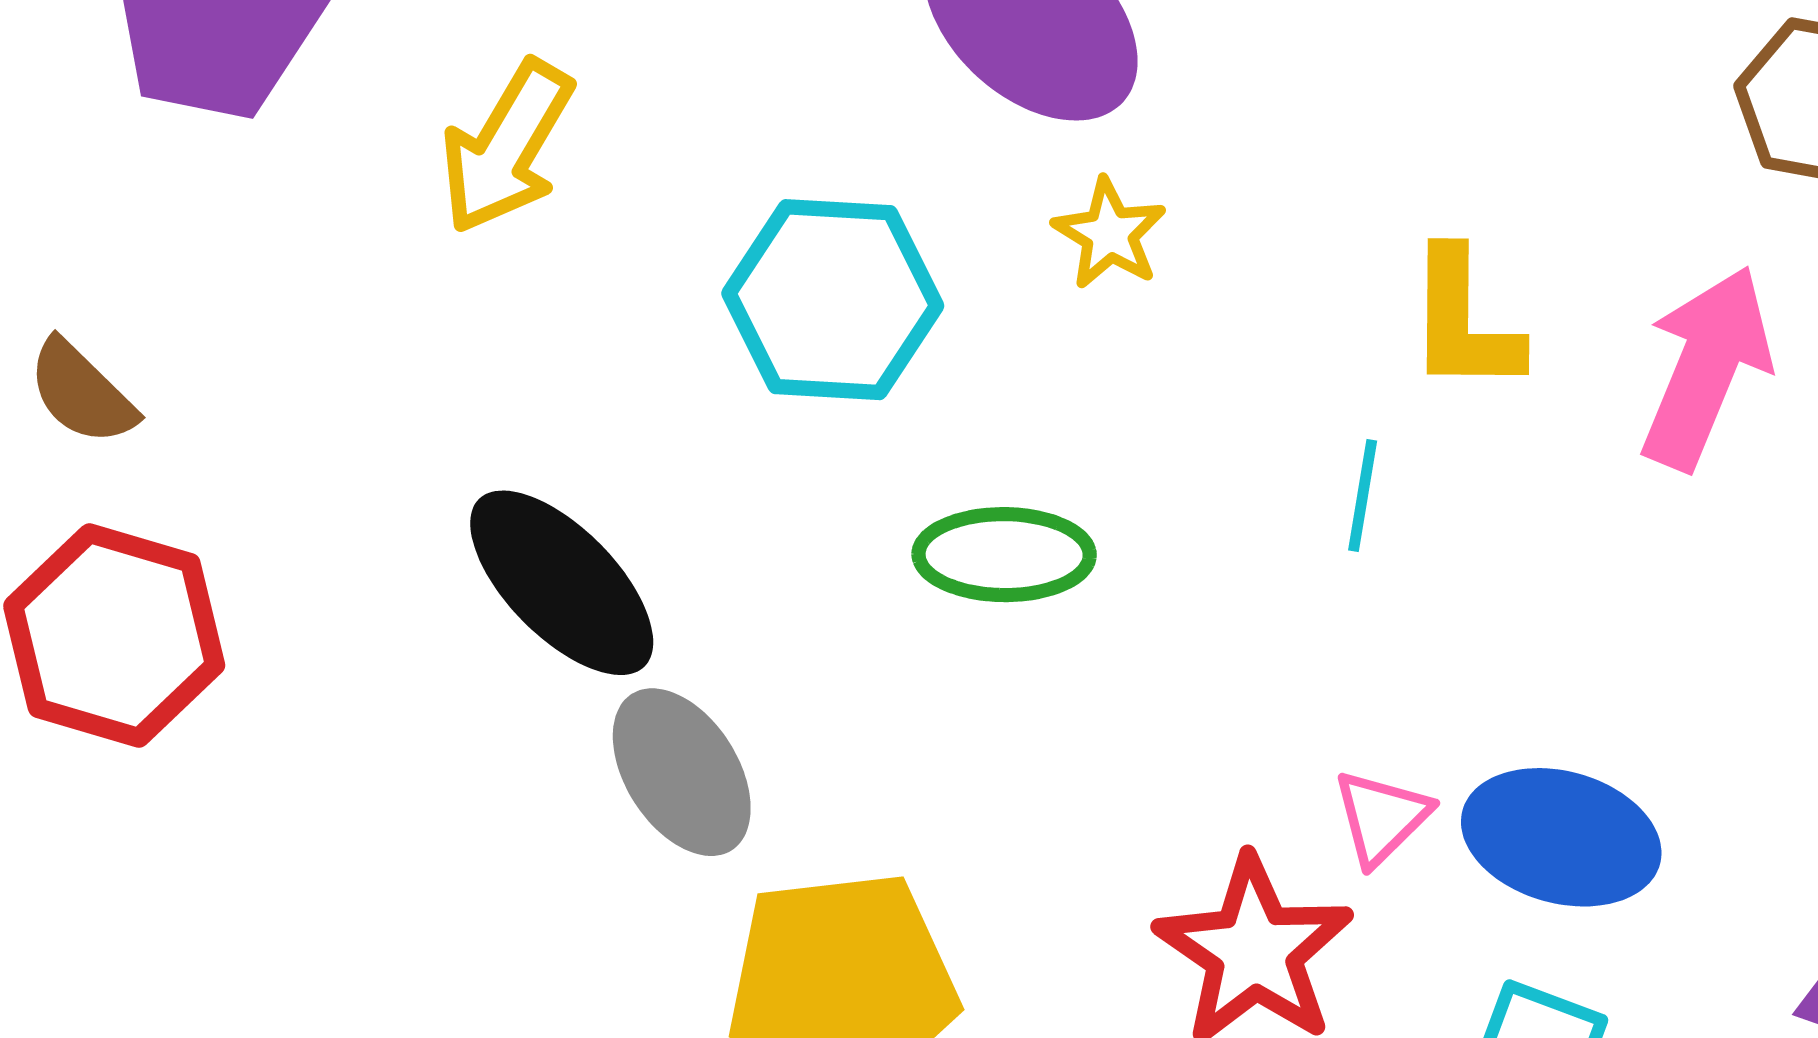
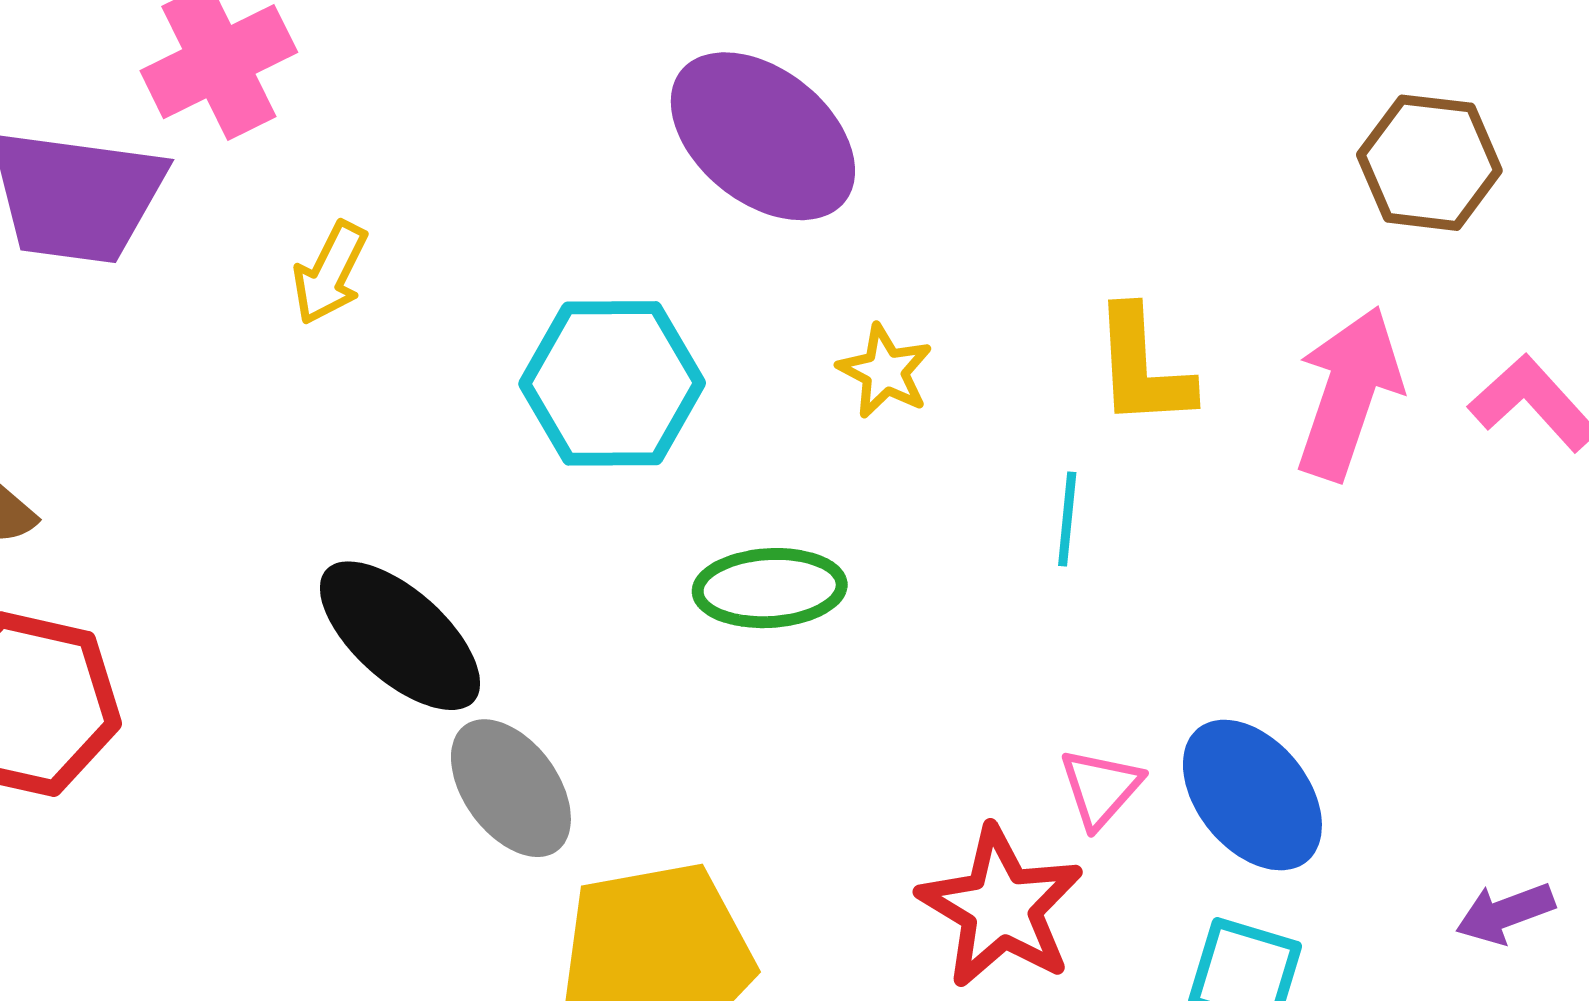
yellow arrow: (506, 147) -> (330, 273), size x0.7
yellow star: (1110, 234) -> (885, 371), moved
blue ellipse: (1561, 837) -> (1252, 795), turned 39

